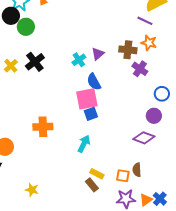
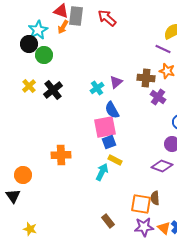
yellow cross: (11, 66) -> (29, 86), moved
yellow rectangle: (97, 174) -> (115, 160), moved
orange square: (123, 176) -> (141, 204), size x1.5
brown rectangle: (92, 185) -> (108, 221), moved
yellow star: (32, 190) -> (30, 229), moved
orange triangle: (146, 200) -> (164, 228), turned -40

